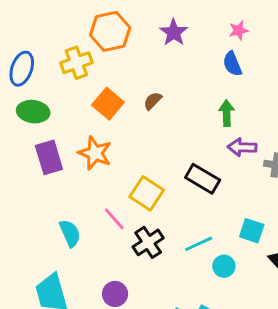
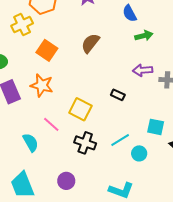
brown semicircle: (153, 101) -> (90, 43), moved, size x1.5
green arrow: (227, 113) -> (144, 36), moved, turned 84
black rectangle: (203, 179) -> (118, 95), size x0.6
pink line: (114, 219) -> (51, 124), moved
black cross: (148, 242) -> (85, 143), turned -30

